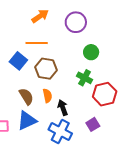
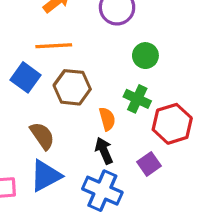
orange semicircle: (47, 96) -> (107, 119), moved
purple square: (93, 124) -> (149, 164), moved

